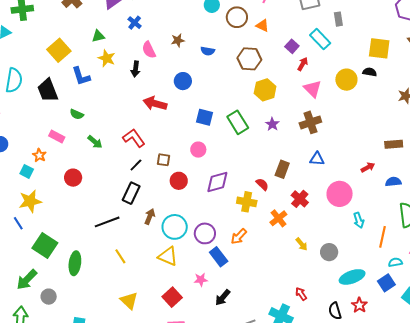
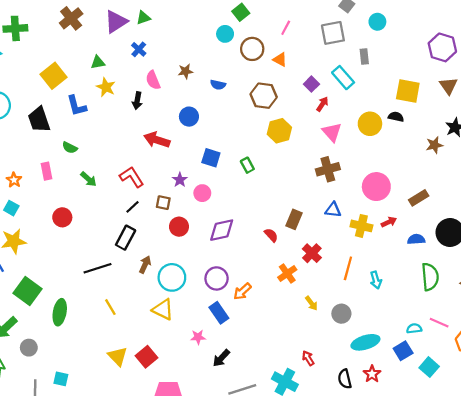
green rectangle: (238, 122) -> (247, 165), size x0.6
purple star: (272, 124) -> (180, 180), moved
pink rectangle: (57, 137) -> (46, 171), turned 49
brown rectangle: (394, 144) -> (419, 198), turned -30
orange star: (39, 155) -> (14, 180), moved
pink circle: (340, 194) -> (376, 187), moved
yellow cross: (247, 202) -> (361, 226), moved
purple circle: (205, 233) -> (217, 278), moved
orange line: (382, 237) -> (348, 268), moved
red square: (172, 297) -> (147, 357), moved

